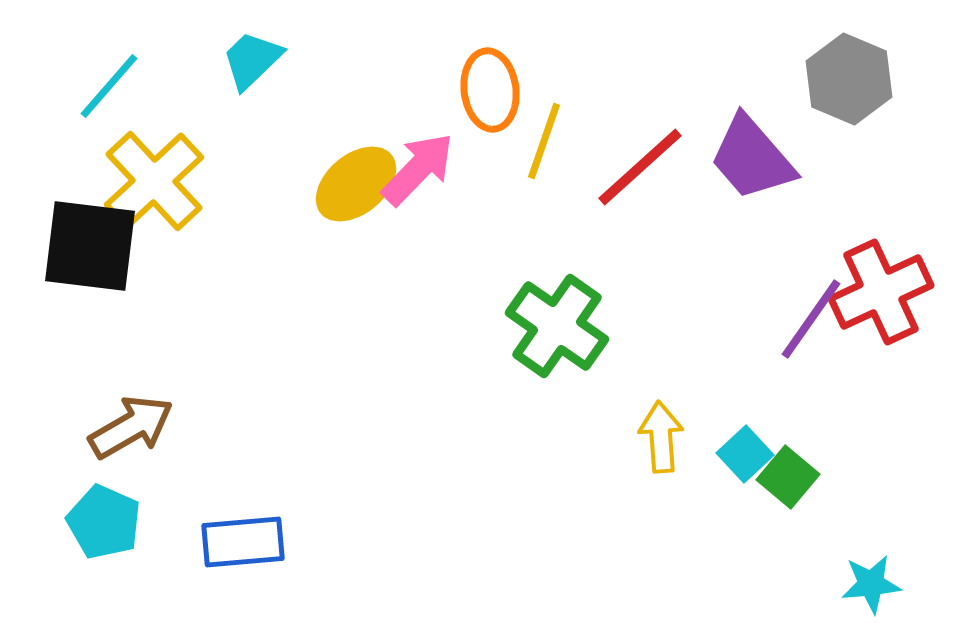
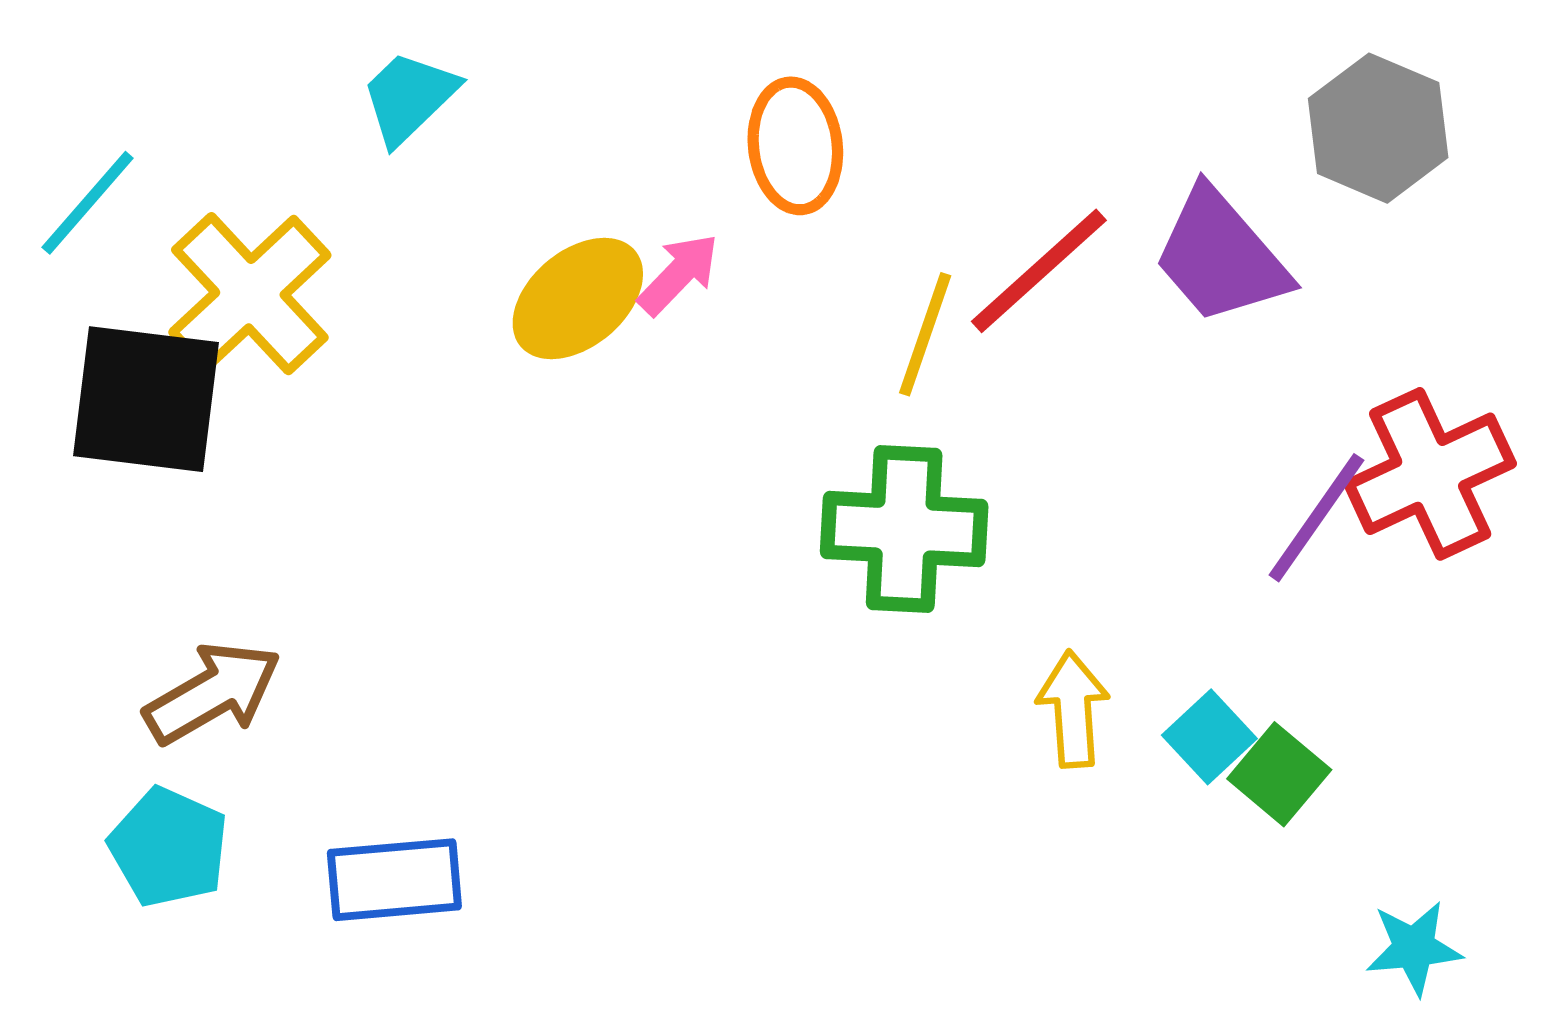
cyan line: (109, 86) -> (88, 203), moved
yellow line: (544, 141) -> (925, 334), moved
pink arrow: (418, 169) -> (678, 274), size x0.7
green cross: (557, 326) -> (904, 529), turned -32

